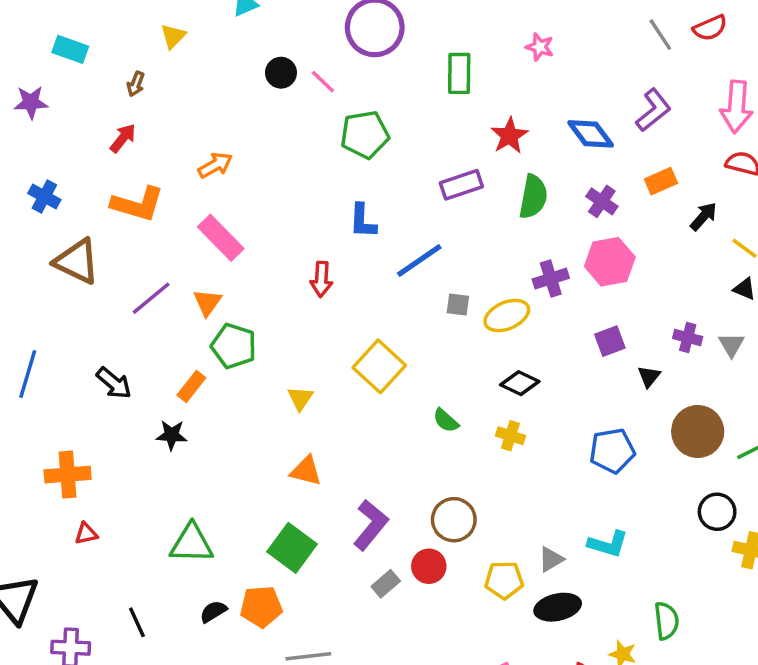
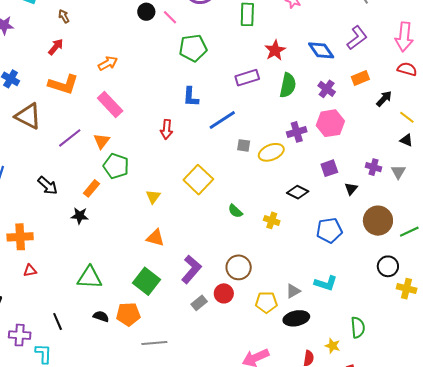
brown arrow: (136, 84) -> (64, 16), turned 128
black diamond: (520, 383) -> (298, 192), moved
black semicircle: (213, 612) -> (101, 316), turned 49

